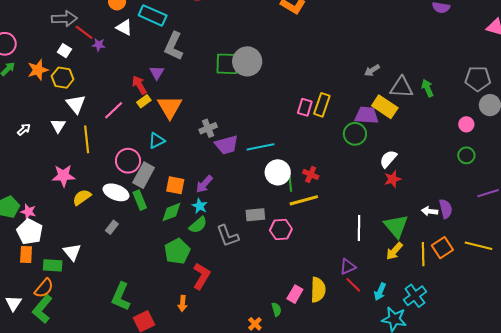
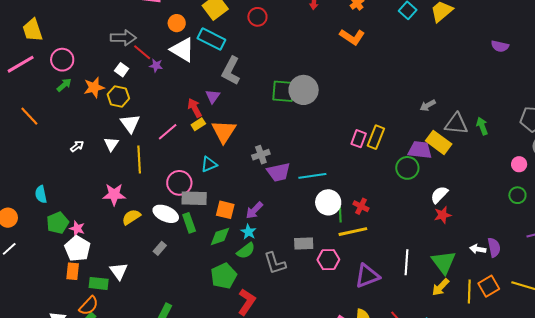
white triangle: (124, 28) -> (182, 50), size x1.5
gray rectangle: (144, 175) -> (194, 198), turned 60
purple triangle: (348, 267) -> (367, 276), moved, size x1.5

